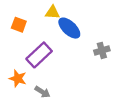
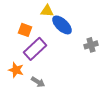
orange square: (19, 25) -> (25, 30), moved

